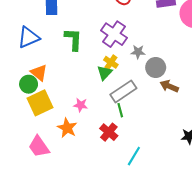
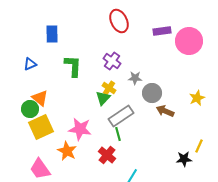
purple cross: (114, 34) -> (112, 61), size x0.7
blue triangle: (29, 37) -> (30, 64), size x0.6
pink star: (81, 105) -> (80, 129), size x1.6

